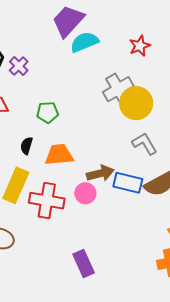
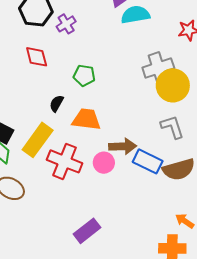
purple rectangle: (84, 264) -> (87, 231), turned 64

